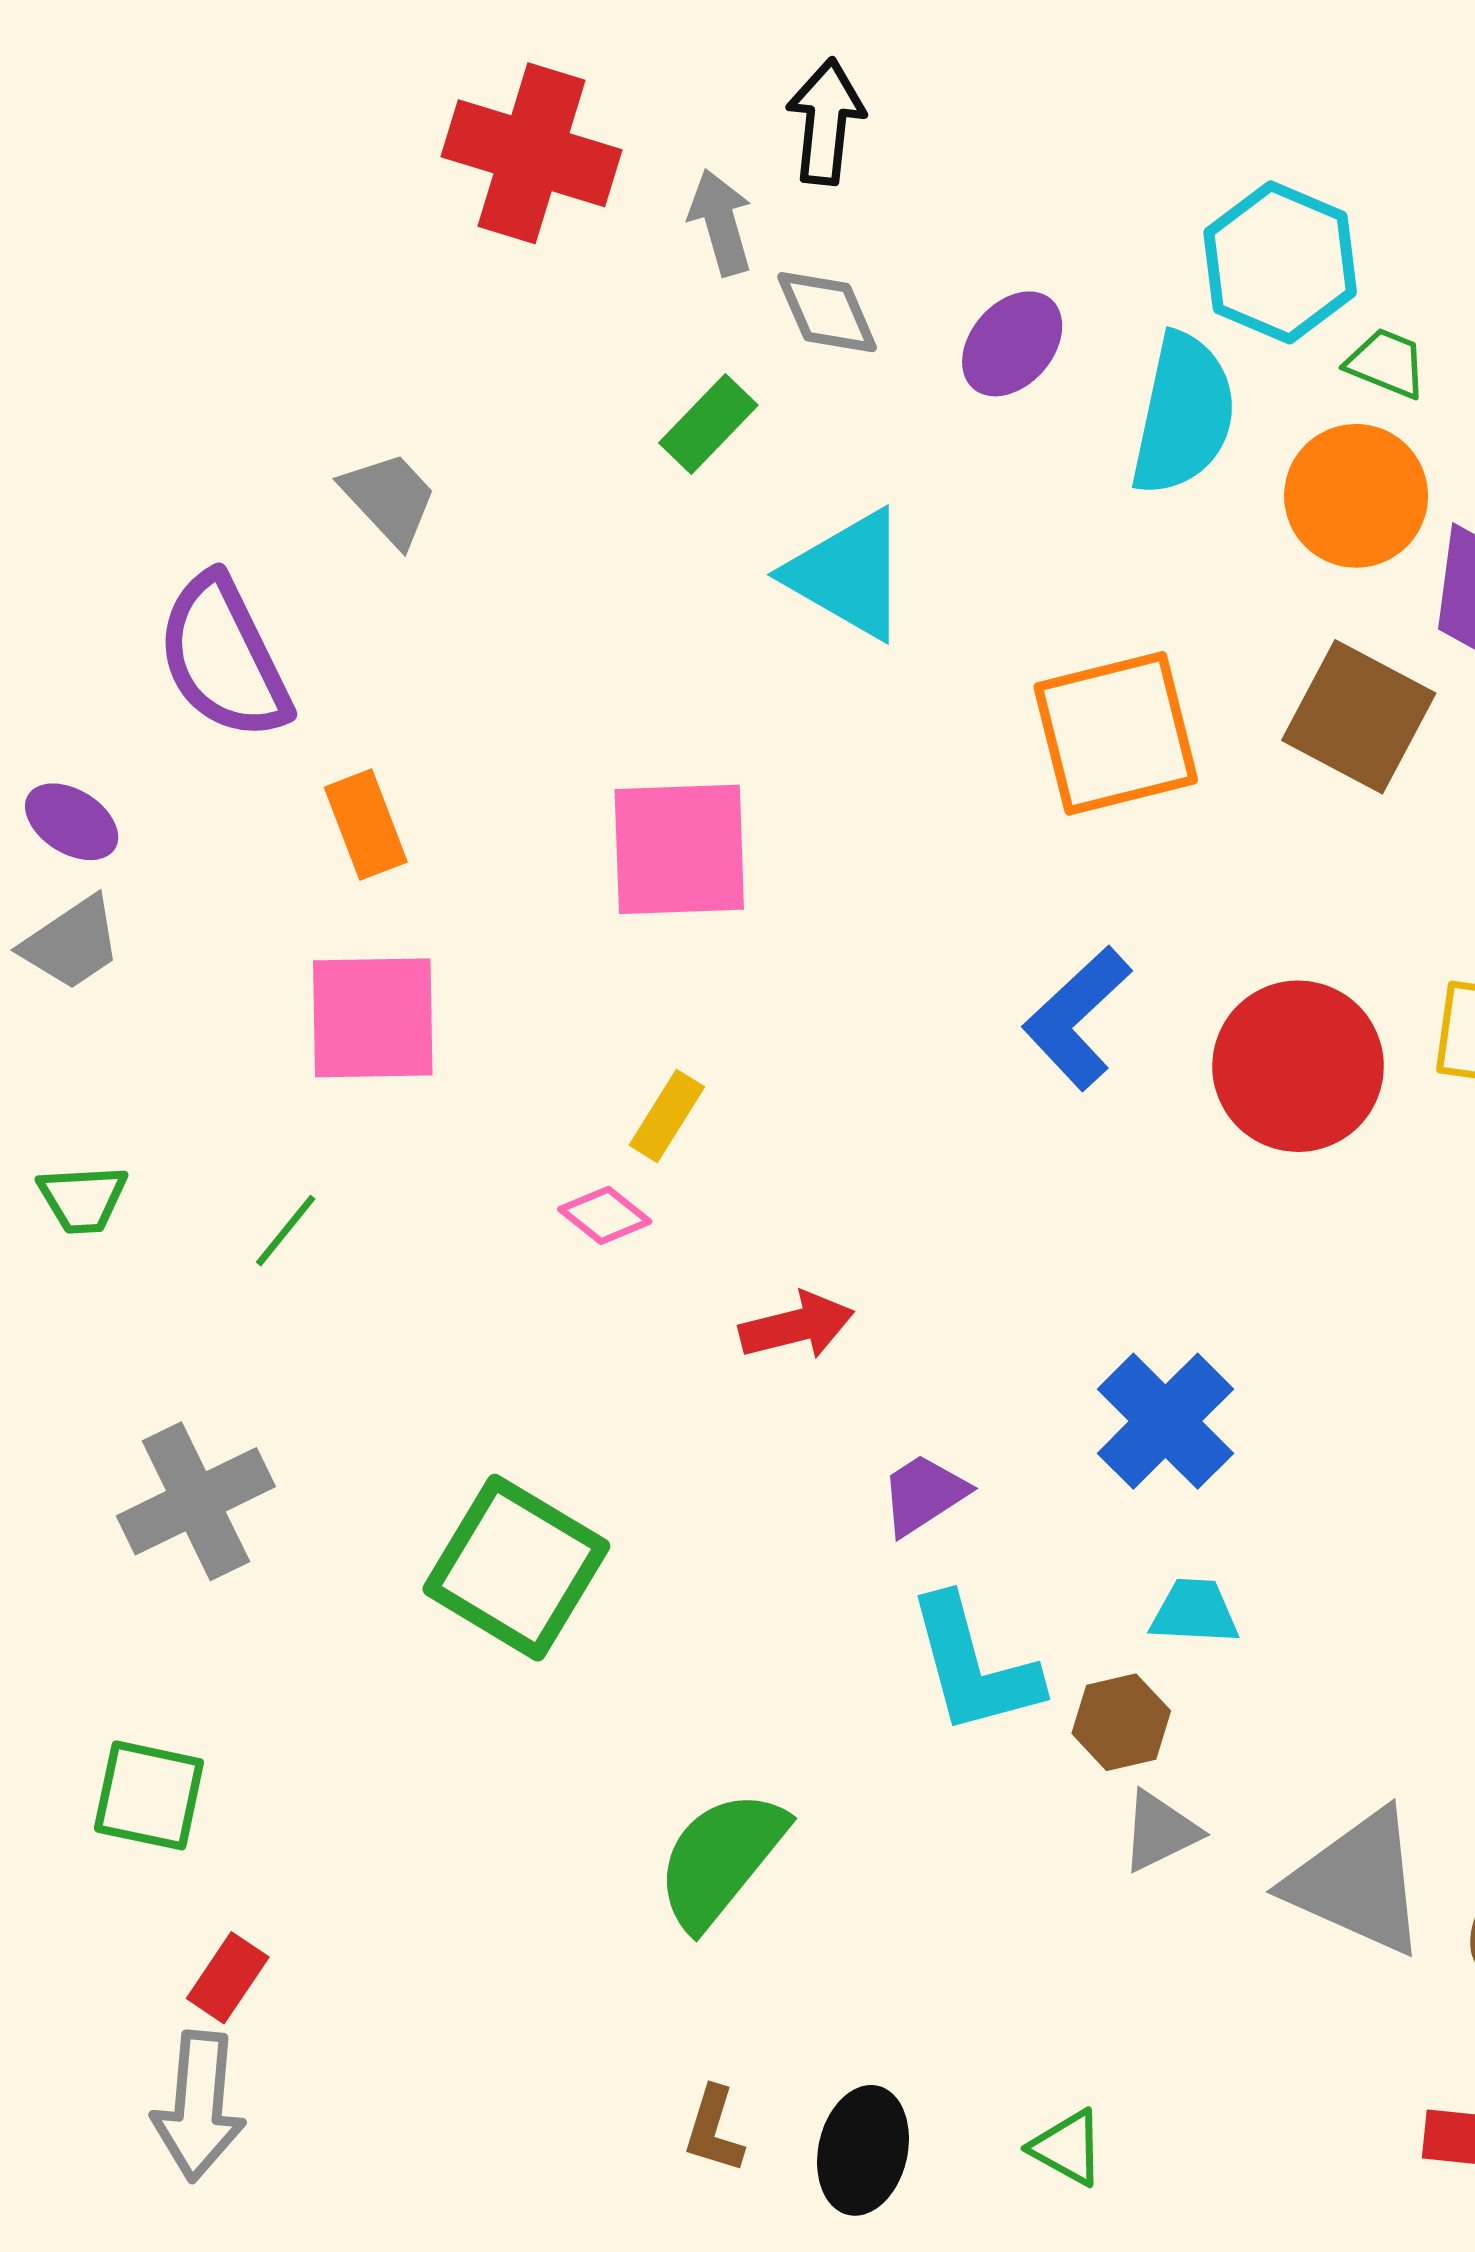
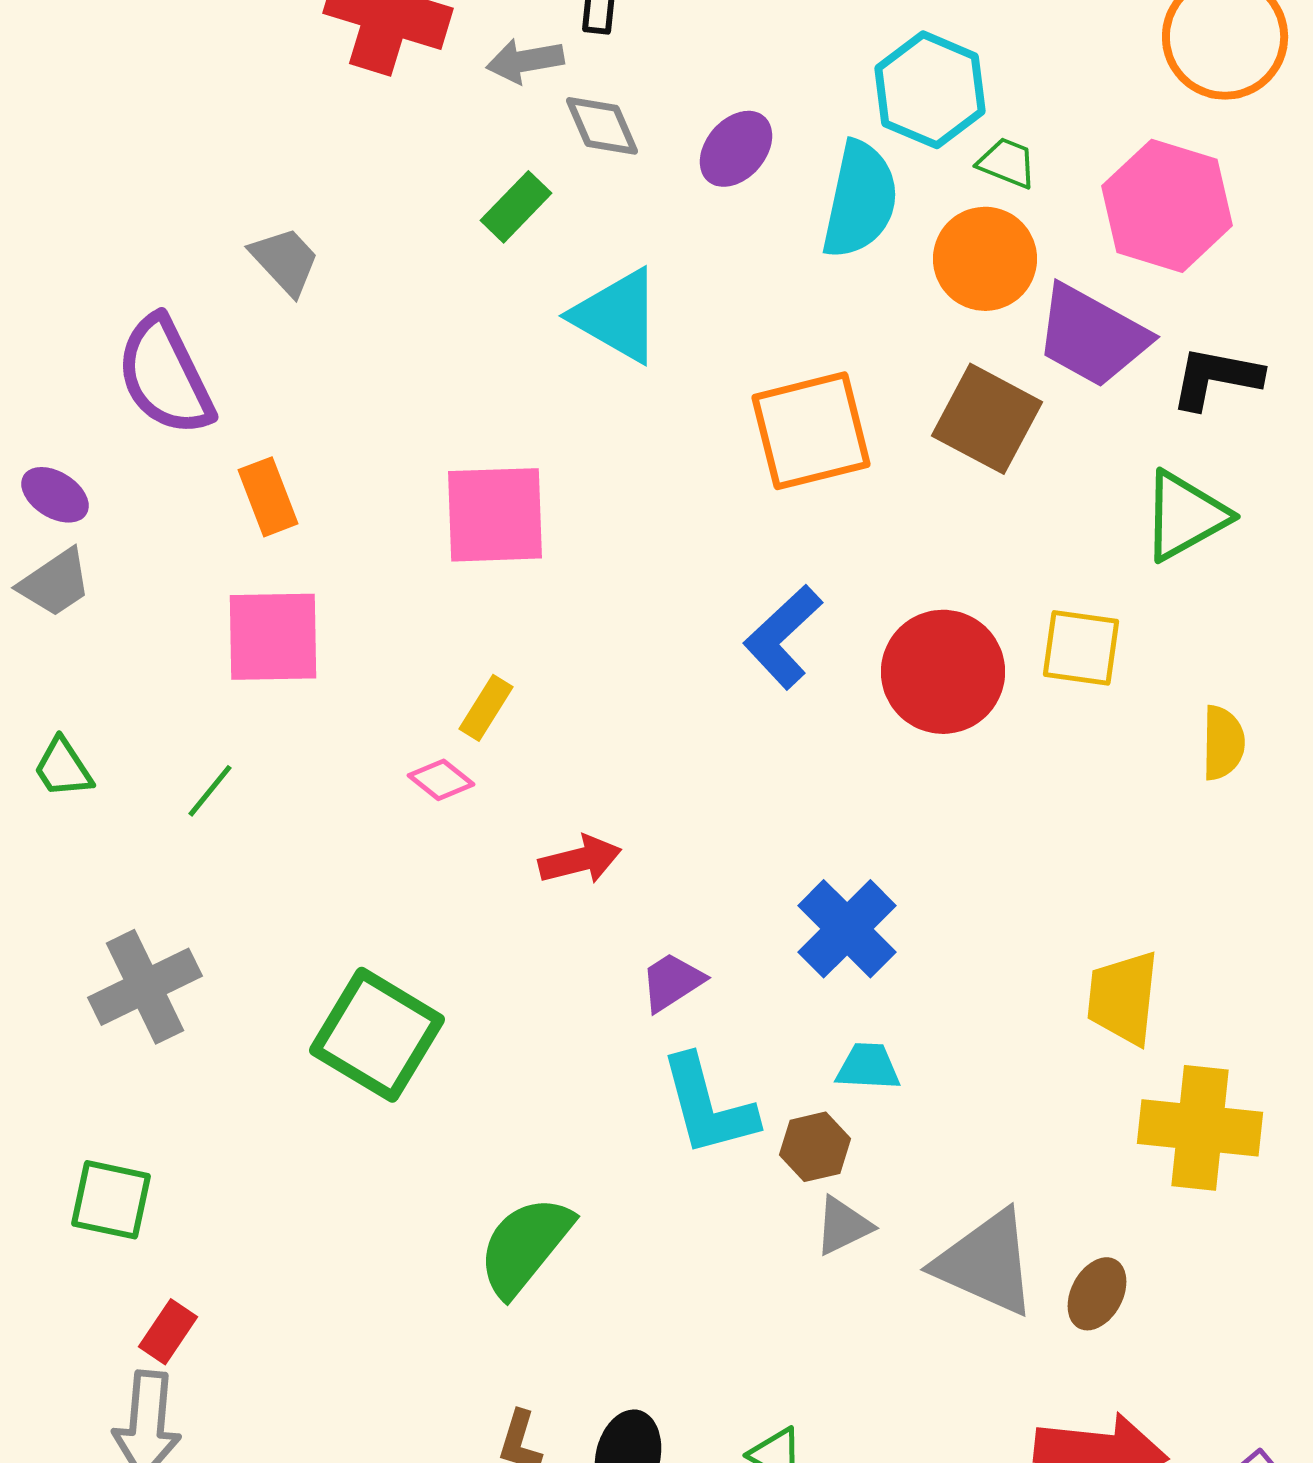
gray arrow: (721, 222) -> (525, 61), turned -84
green trapezoid: (83, 1199) -> (63, 768), turned 60

